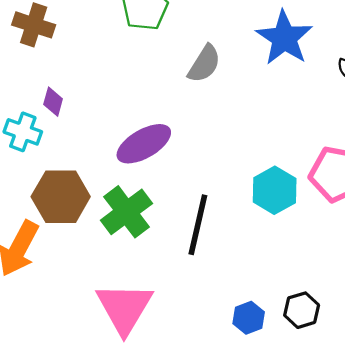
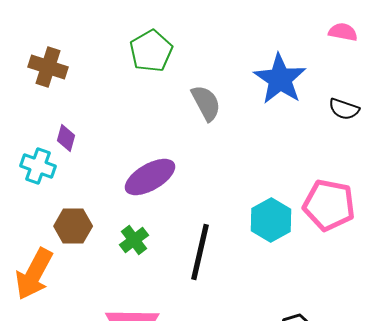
gray semicircle: (204, 64) -> (206, 103), turned -60
brown hexagon: (61, 197) -> (73, 226), size x0.7
green cross: (127, 212) -> (134, 240), size x0.6

